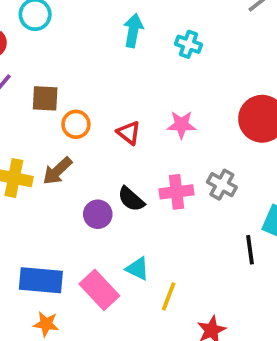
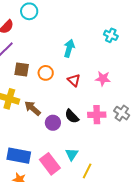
cyan arrow: (133, 31) -> (69, 48), moved
brown square: (45, 98) -> (22, 69), moved
brown arrow: (57, 171) -> (33, 108), moved, turned 78
cyan triangle: (138, 269) -> (72, 154), turned 32

